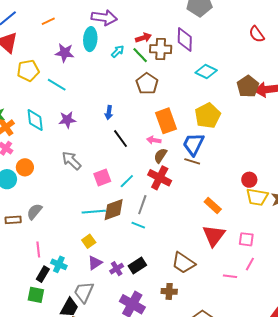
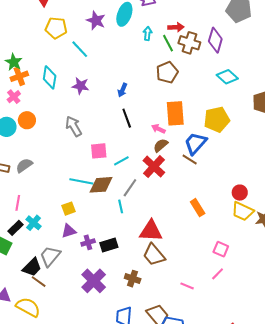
cyan arrow: (118, 51) -> (147, 33), turned -56
cyan line: (138, 225) -> (121, 206), turned 40
red triangle: (214, 236) -> (151, 231), moved, turned 40
pink line: (230, 276) -> (187, 286), moved

